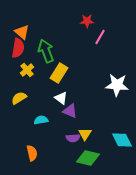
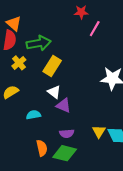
green arrow: (46, 51) -> (39, 43), turned 100
yellow triangle: (85, 134) -> (99, 131), moved
orange semicircle: (32, 153) -> (42, 148), moved
green diamond: (88, 158) -> (65, 153), moved

